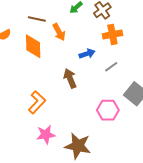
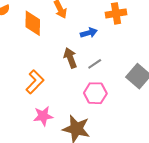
gray line: (111, 67) -> (95, 64), moved
pink hexagon: (108, 110) -> (95, 93), moved

